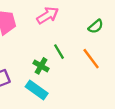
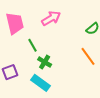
green line: (59, 52) -> (33, 45), moved

